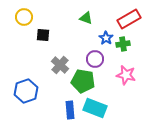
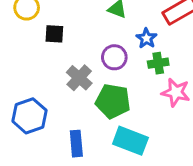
green cross: (123, 44) -> (158, 63), moved
purple circle: (95, 59) -> (114, 57), moved
blue rectangle: (70, 110) -> (76, 144), moved

